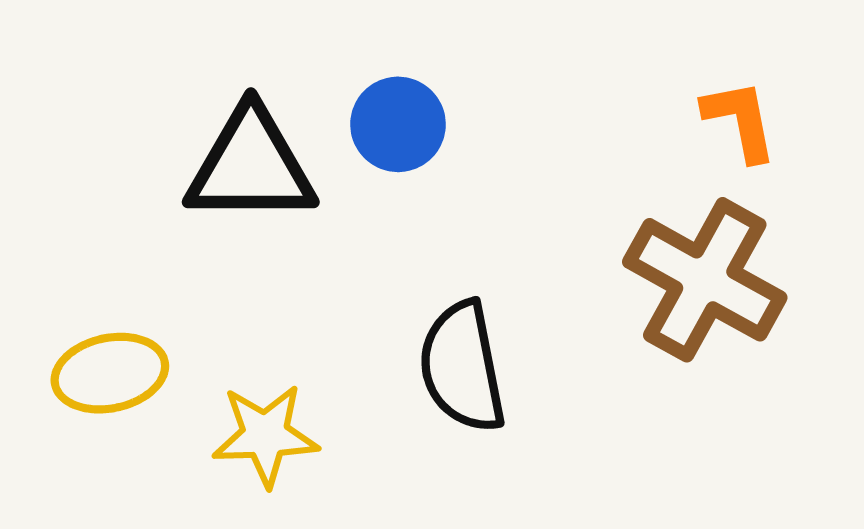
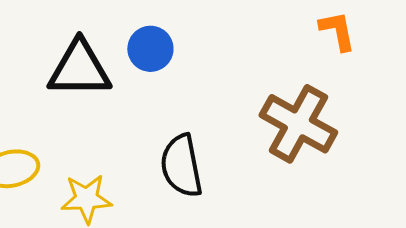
orange L-shape: (740, 120) -> (337, 31), moved

